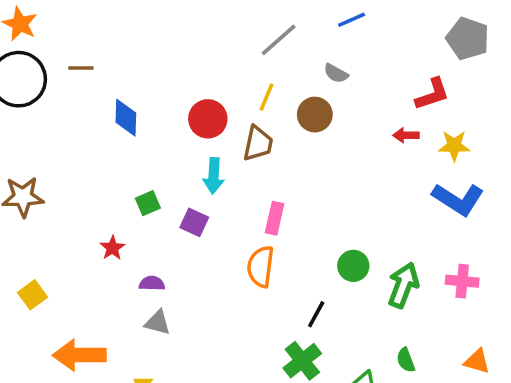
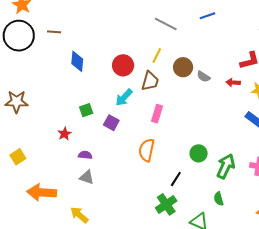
gray line: (279, 40) -> (166, 24), turned 65
gray semicircle: (336, 73) -> (203, 77), moved
cyan arrow: (214, 176) -> (124, 97), turned 36
pink rectangle: (275, 218) -> (157, 114), moved
green semicircle: (406, 360) -> (219, 199), moved

